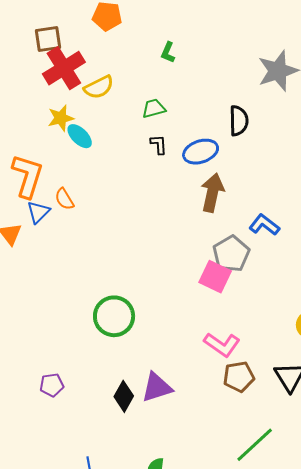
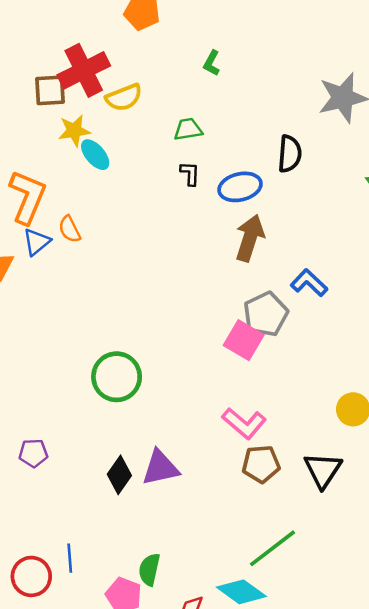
brown square: (48, 39) -> (50, 90), moved

